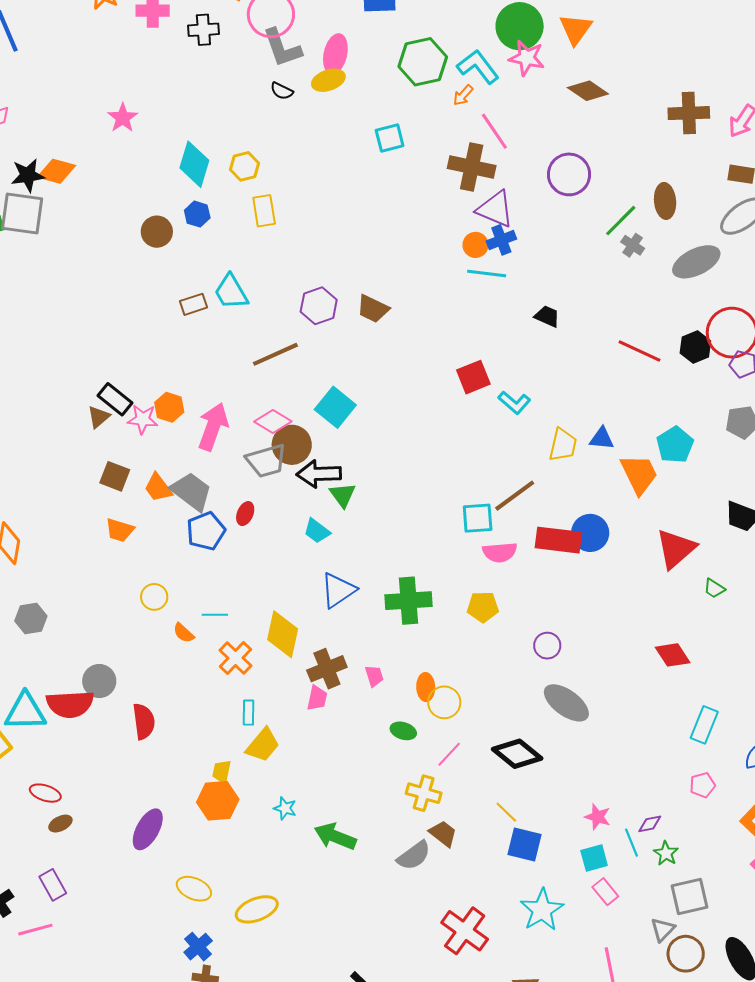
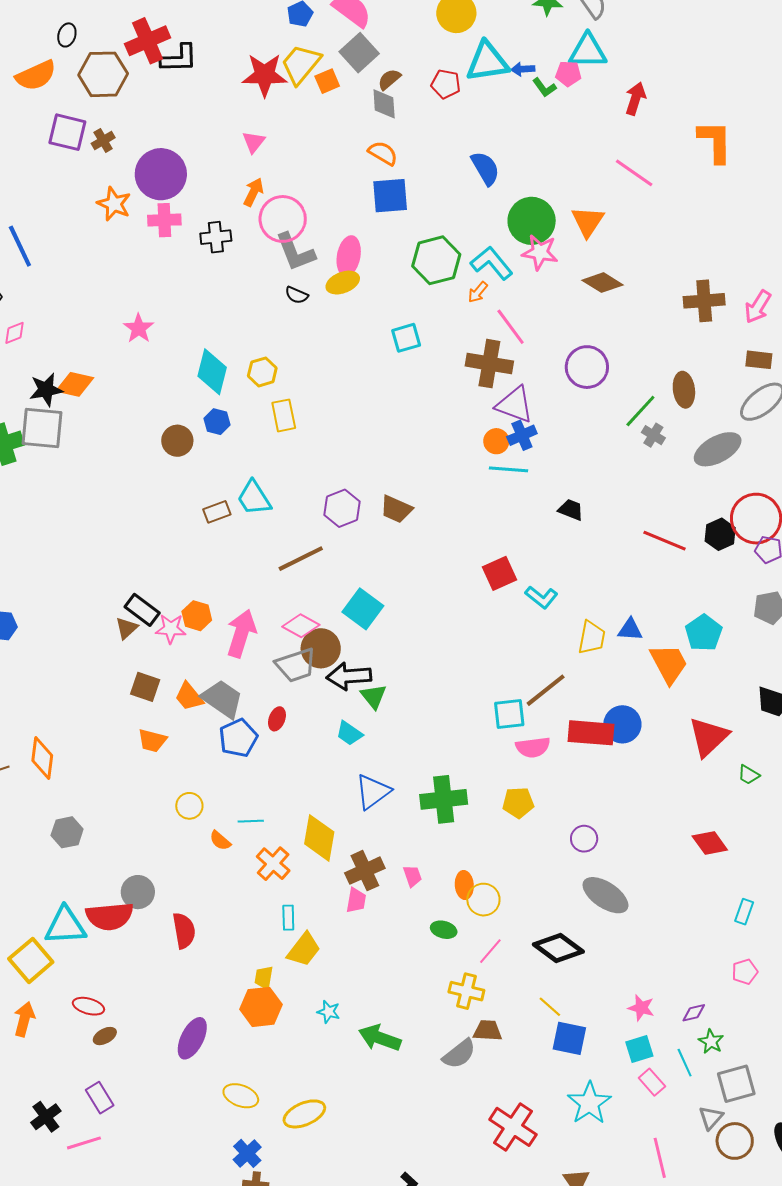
cyan rectangle: (704, 725) -> (744, 912), size x0.7
brown trapezoid: (443, 834) -> (488, 1031), turned -32
cyan line: (632, 843) -> (685, 1063), moved

